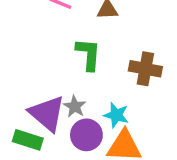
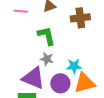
brown cross: (145, 69) -> (80, 18), moved
gray star: (75, 106) -> (47, 59), moved

